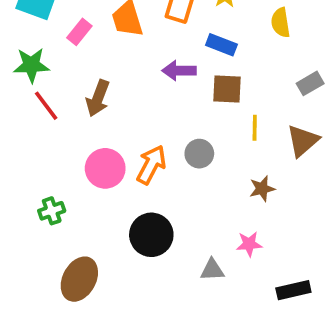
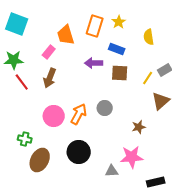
pink rectangle: (79, 32) -> (49, 52), moved
yellow line: (255, 128) -> (148, 78), moved, turned 32
green cross: (52, 211) -> (25, 139), turned 32
pink star: (249, 244) -> (132, 157), size x1.6
brown ellipse: (79, 279) -> (40, 160), moved

